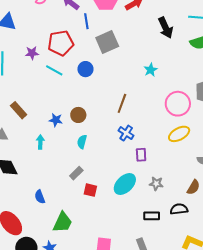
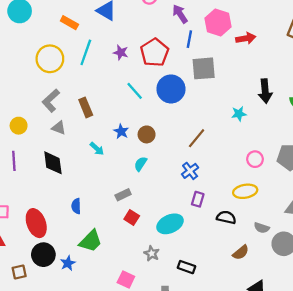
black arrow: (166, 28) -> (265, 91), moved
red pentagon: (61, 43) -> (154, 52), turned 30
blue circle: (85, 69) -> (171, 89), size x1.6
cyan line: (54, 70) -> (135, 91), moved
pink circle: (178, 104) -> (255, 159), size x0.6
cyan arrow: (40, 142) -> (97, 149), turned 112
gray star: (156, 184) -> (152, 253), moved
black semicircle: (179, 209) -> (226, 217), moved

